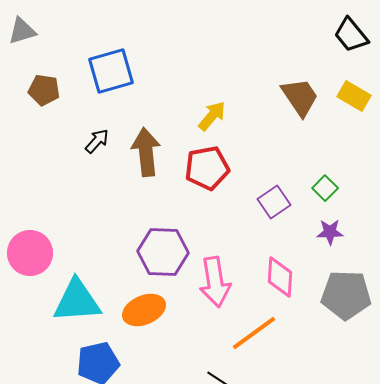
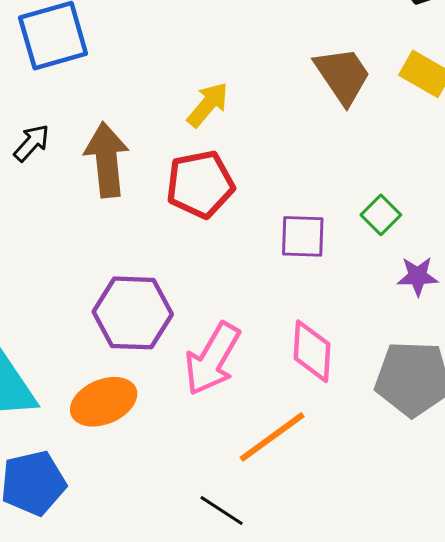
purple square: (274, 202) -> (303, 236), turned 36
purple star: (330, 232) -> (418, 276), moved
pink arrow: (215, 282) -> (212, 359), turned 39

